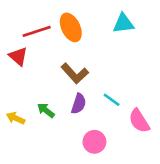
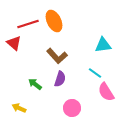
cyan triangle: (123, 23) -> (103, 45), moved
cyan line: (112, 100) -> (95, 73), moved
yellow arrow: (16, 118) -> (19, 108), moved

